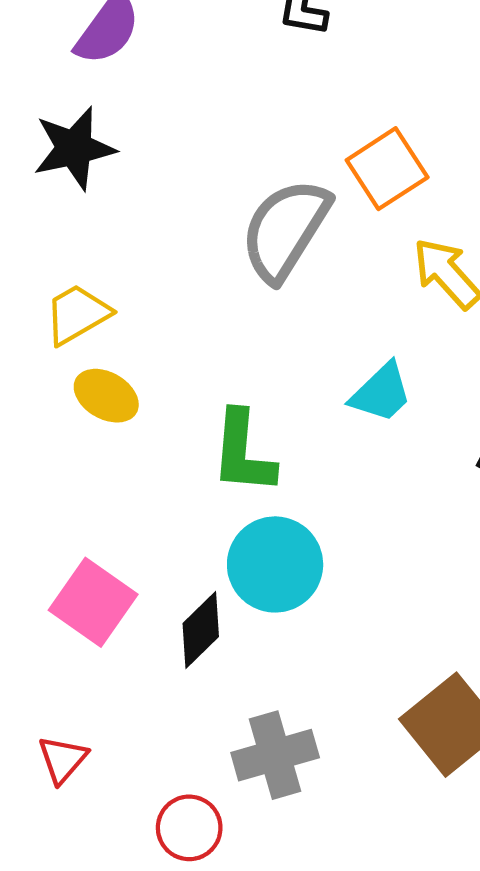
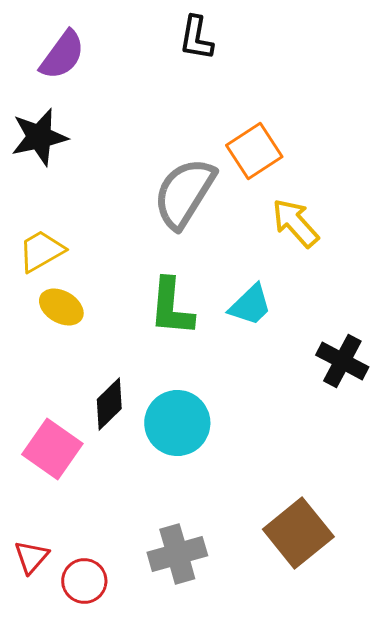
green L-shape: (243, 452) -> (171, 307), moved
black diamond: (201, 630) -> (109, 404), moved
red circle: (189, 828) -> (84, 581), moved

